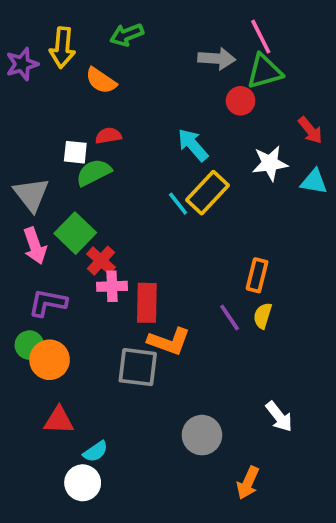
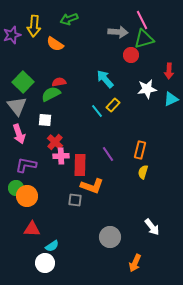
red arrow: (310, 130) -> (169, 71), turned 42
red semicircle: (108, 136) -> (59, 82), moved
white square: (75, 152) -> (45, 120), moved
cyan triangle: (314, 182) -> (171, 99), turned -35
yellow rectangle: (207, 193) -> (113, 105), size x0.6
green square: (75, 233) -> (23, 82), moved
purple line: (230, 318) -> (108, 154), moved
gray square: (138, 367) -> (75, 200), size x0.6

